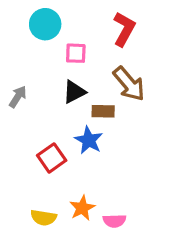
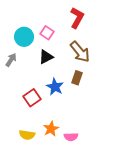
cyan circle: (45, 24) -> (24, 37), moved
pink square: (76, 53) -> (47, 33), turned 32
brown rectangle: (103, 111) -> (77, 78), moved, turned -72

